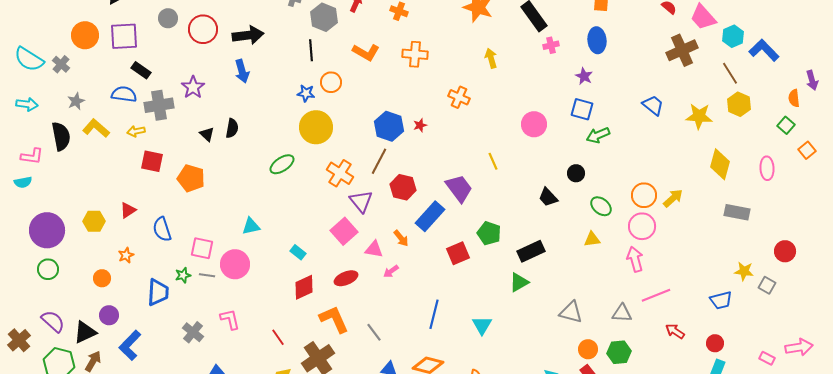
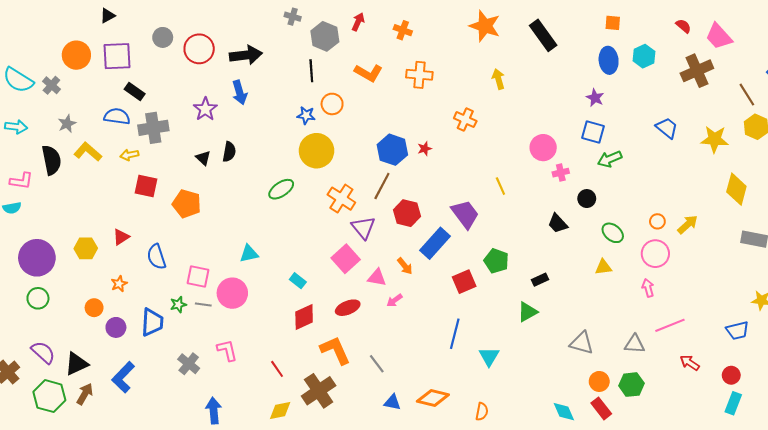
cyan hexagon: (733, 36) -> (644, 56), moved
pink cross: (551, 45) -> (561, 173), moved
purple star: (193, 87) -> (205, 109), moved
orange circle: (644, 195) -> (657, 221), size x0.6
black rectangle: (531, 251) -> (540, 280), size x0.6
pink arrow: (635, 259) -> (648, 288), size x0.7
blue line: (434, 314) -> (455, 334), moved
purple circle: (109, 315) -> (116, 327), moved

